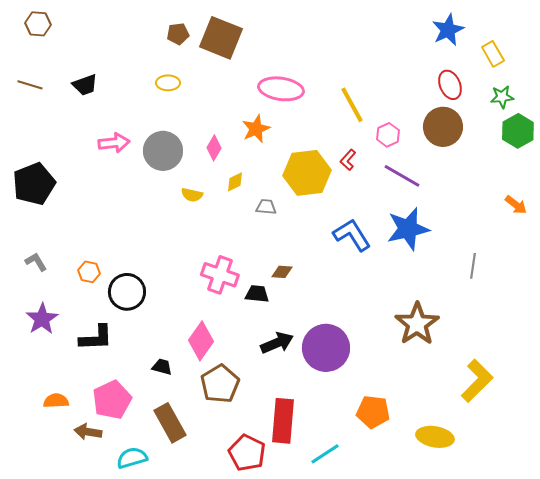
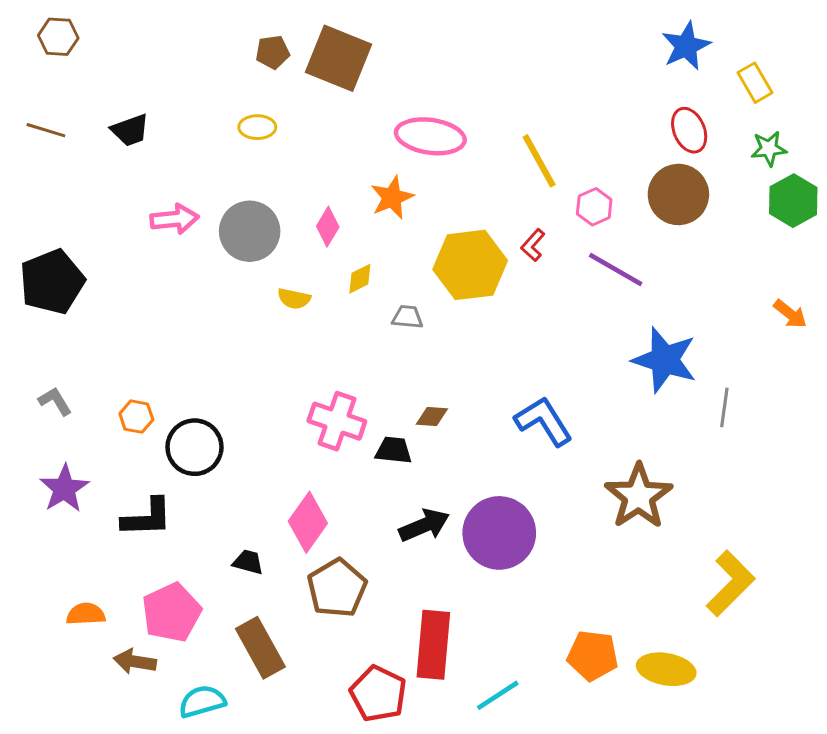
blue star: (408, 229) -> (665, 360), moved, turned 30
blue L-shape: (352, 235) -> (544, 421), moved
orange pentagon: (373, 412) -> (593, 655), moved

